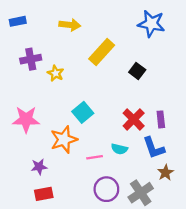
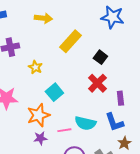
yellow star: (56, 73) -> (35, 67), moved
red cross: (134, 119) -> (97, 83), moved
cyan semicircle: (119, 149) -> (85, 123), size x1.5
purple star: (39, 167) -> (40, 138), moved

